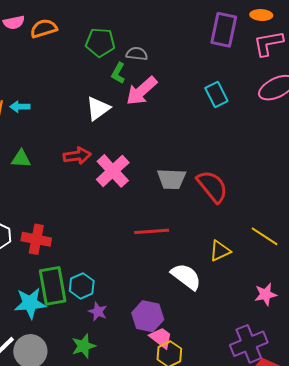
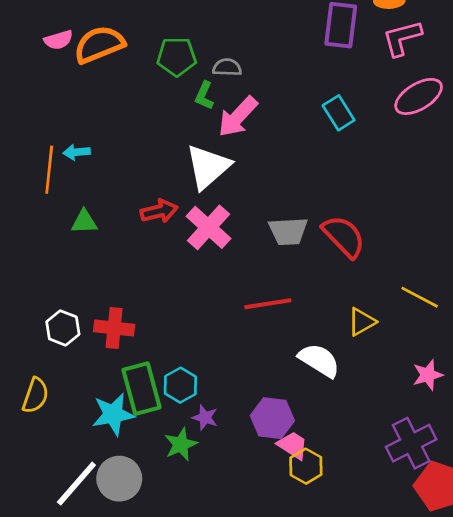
orange semicircle: (44, 28) -> (99, 44), size x1.4
white triangle: (98, 108) -> (208, 167), moved, size x1.4
green star: (84, 346) -> (181, 444), moved

